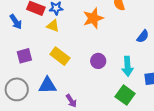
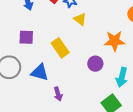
orange star: (93, 18) -> (115, 41), moved
yellow triangle: (53, 26) -> (80, 19), moved

